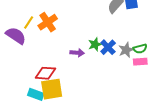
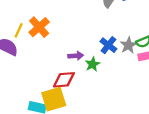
green star: (95, 44) -> (93, 64), moved
red diamond: (45, 73) -> (64, 80), moved

